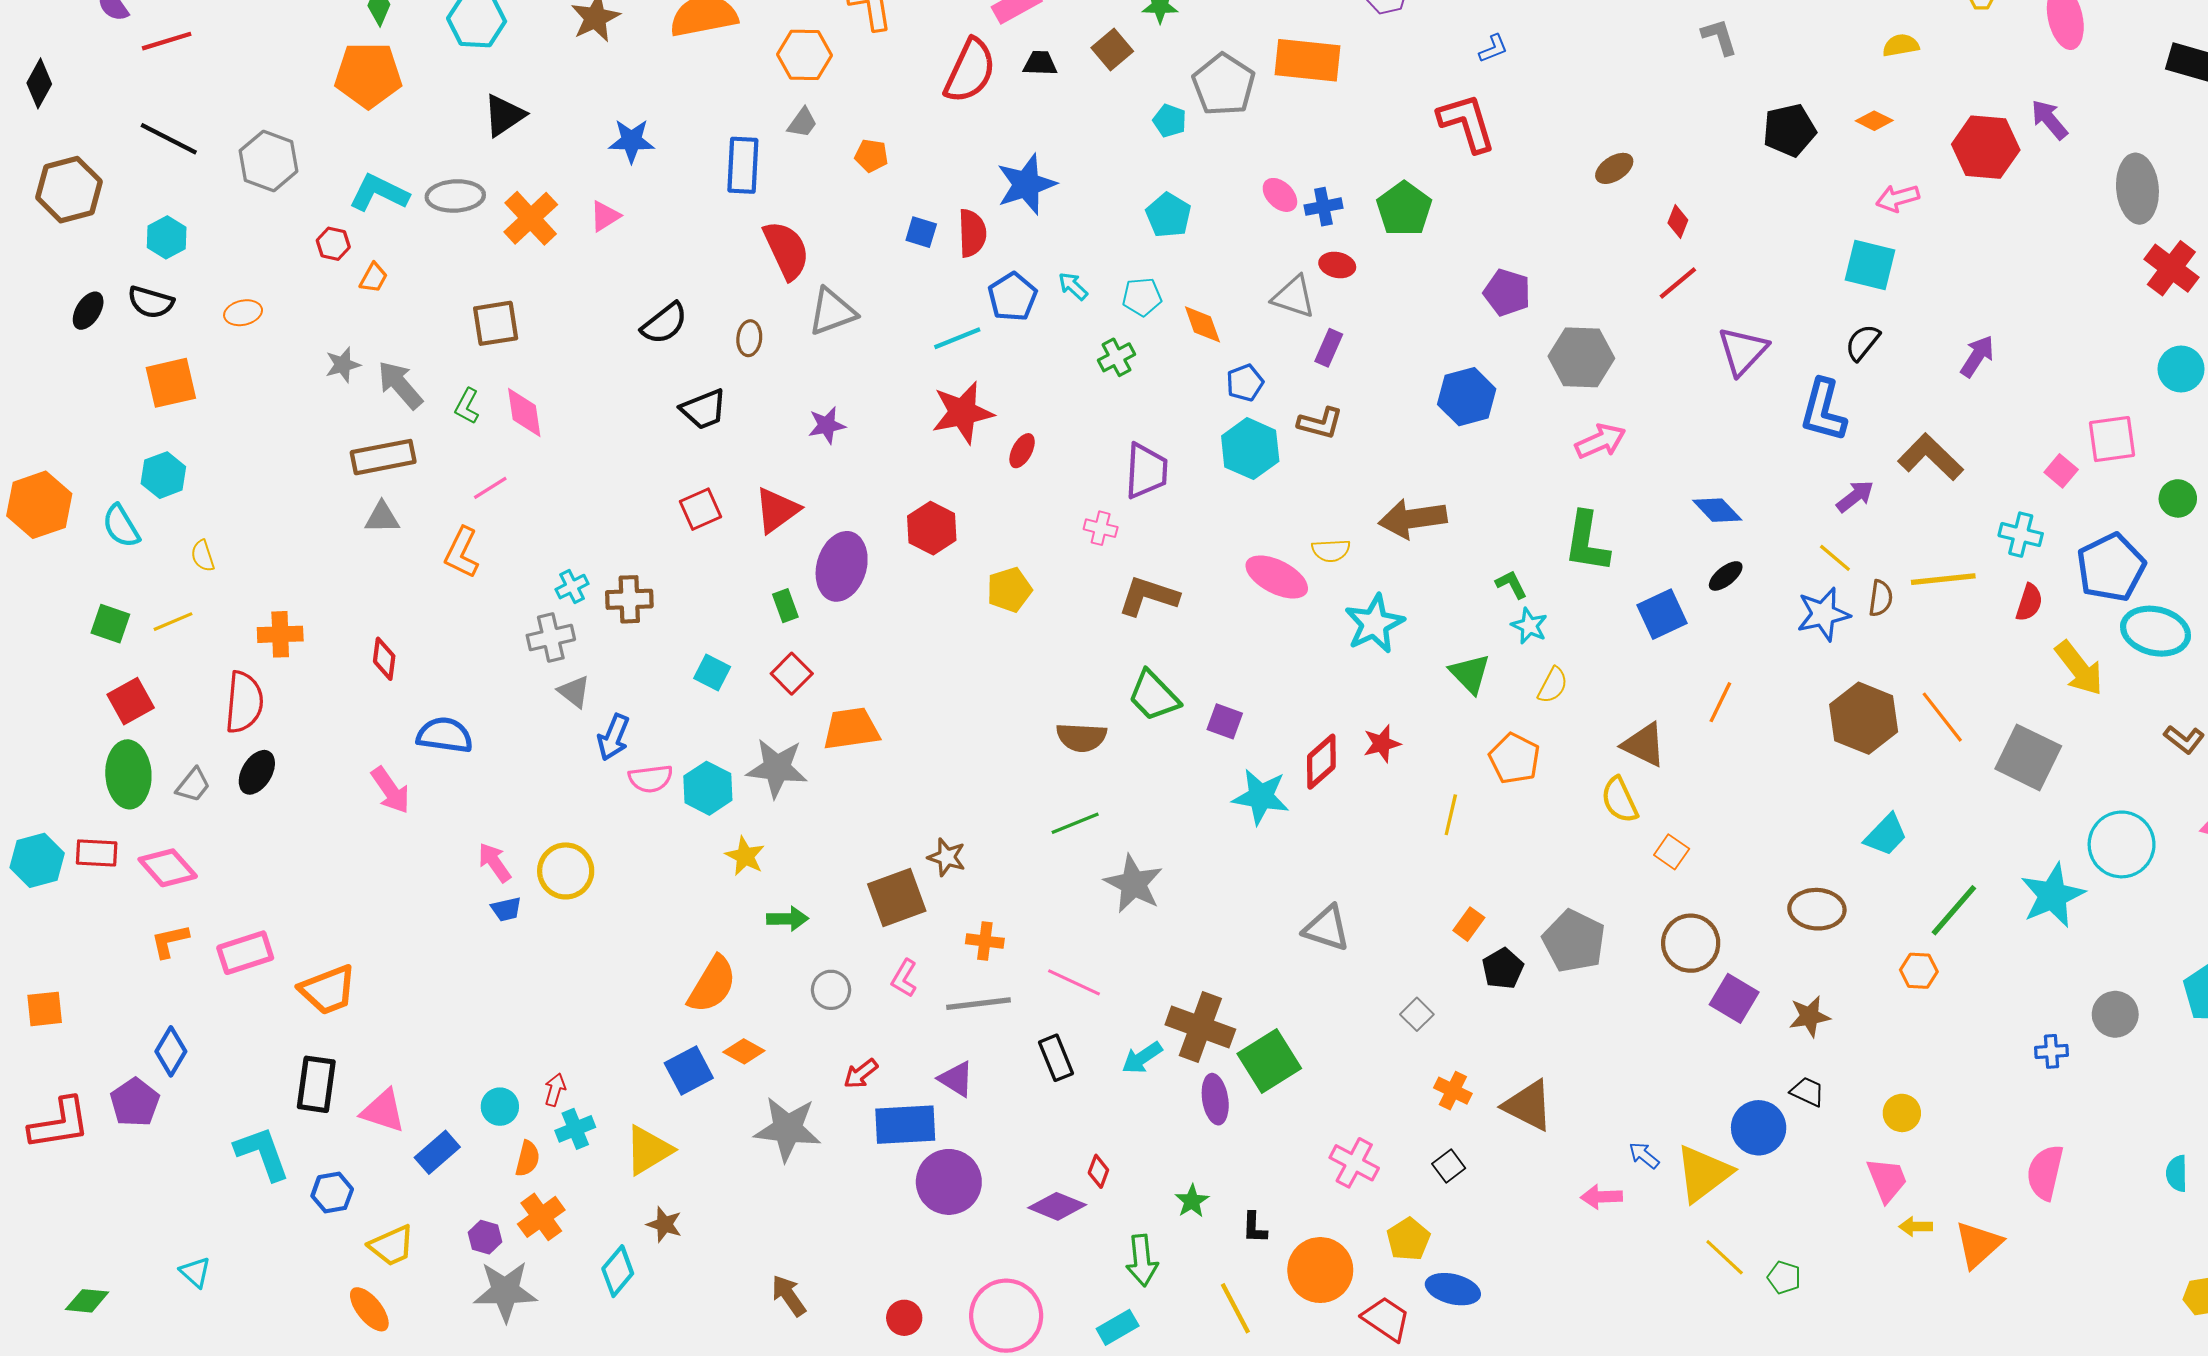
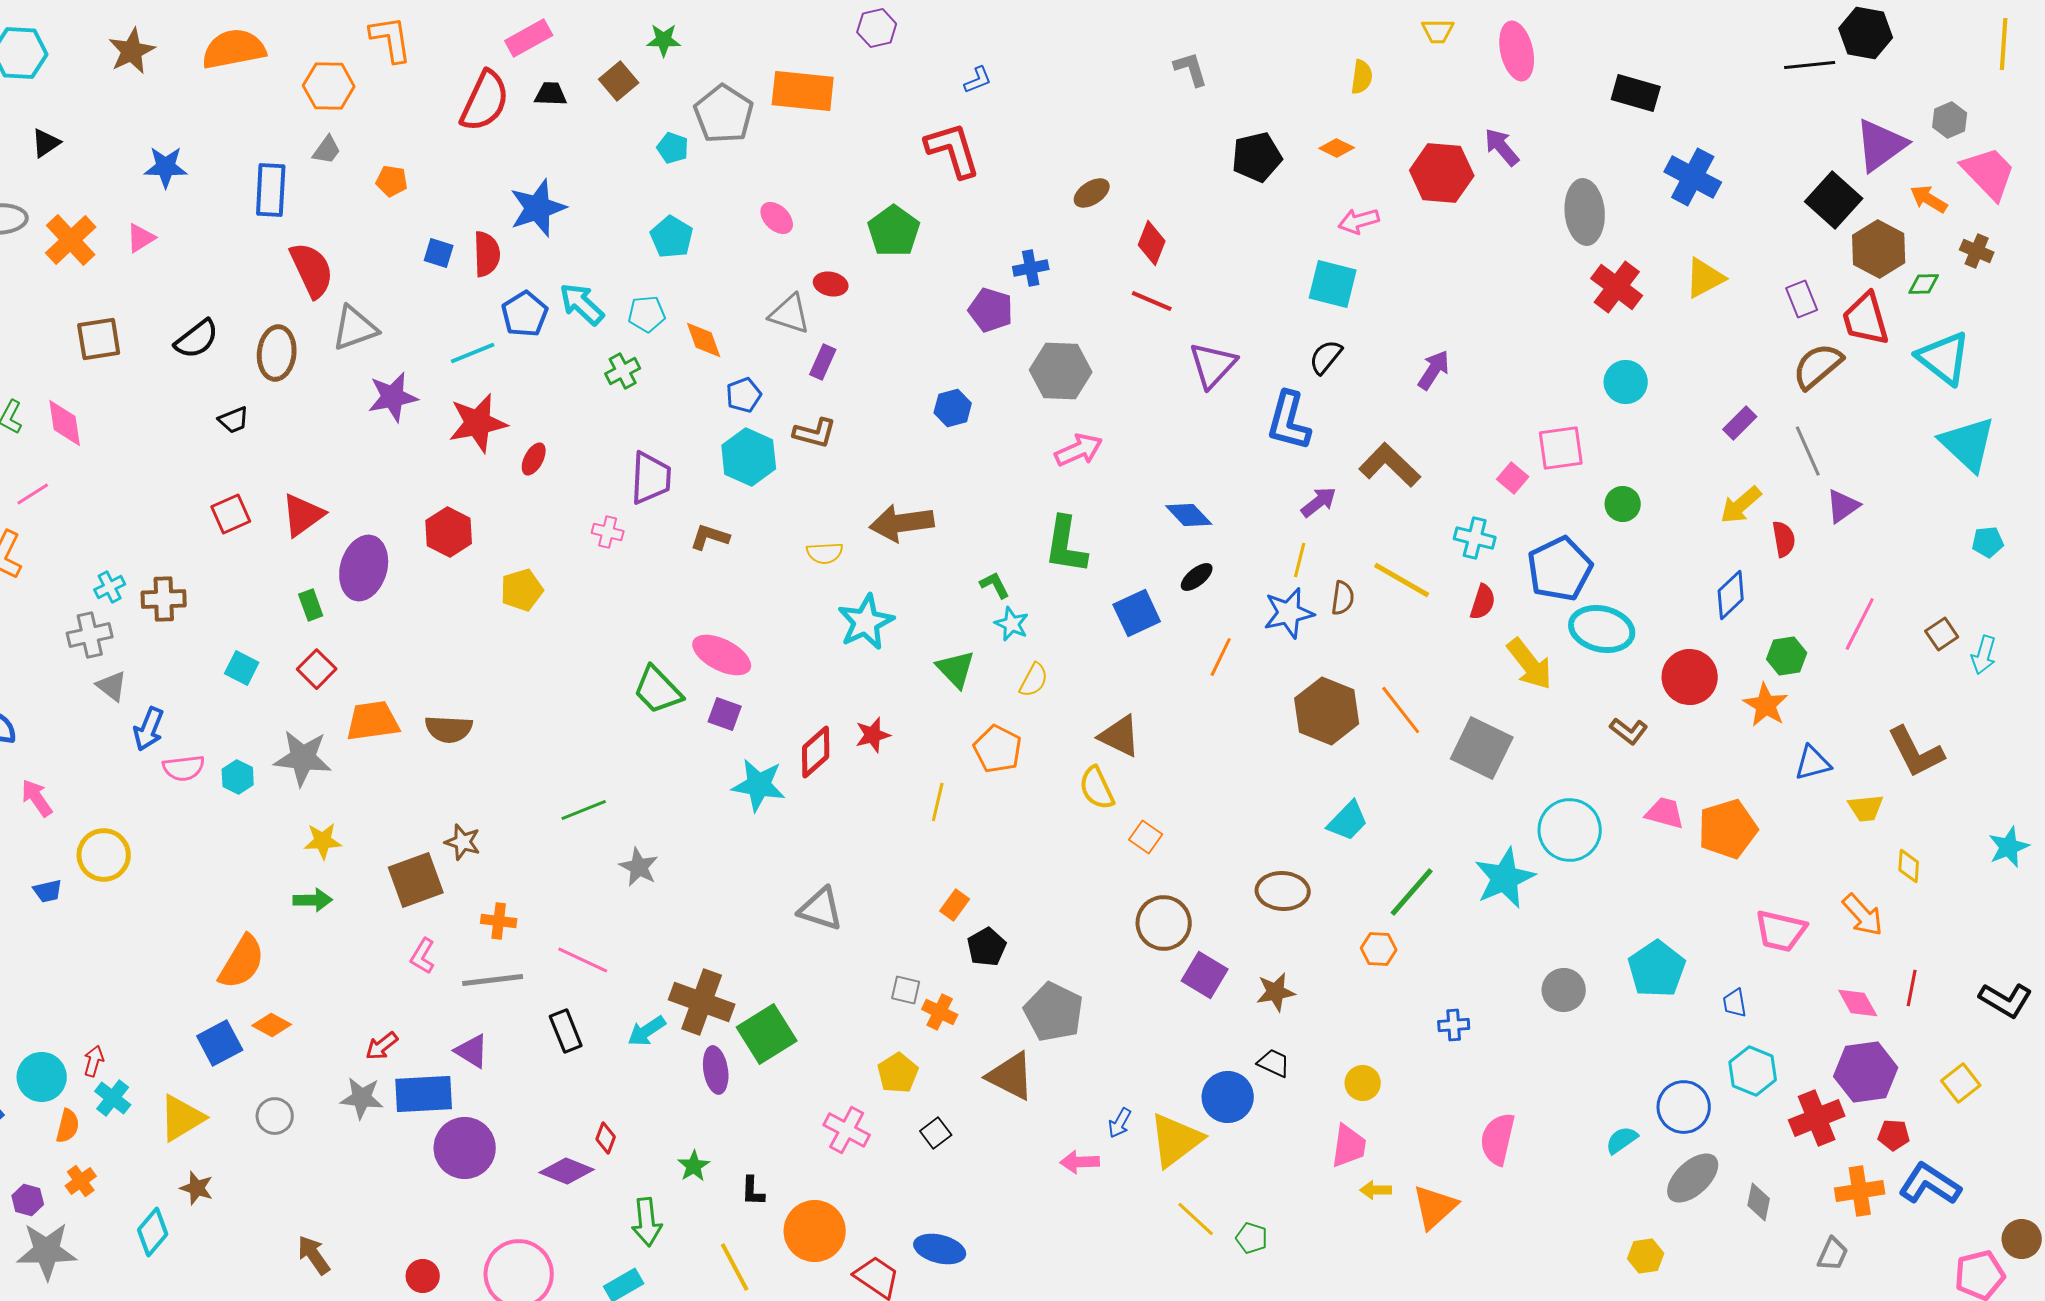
yellow semicircle: (1901, 45) -> (1362, 77), turned 108
black triangle: (504, 115) -> (46, 143), size x0.7
blue cross: (1323, 207) -> (1031, 268), moved
red diamond: (1678, 221) -> (1152, 243), size x1.4
red line: (1678, 283) -> (1152, 301), turned 63
cyan arrow: (1073, 286) -> (582, 304), size x1.6
brown square: (496, 323) -> (99, 339), moved
brown ellipse: (749, 338) -> (277, 353), size x1.6
blue hexagon: (1467, 397) -> (953, 408), size x0.7
black trapezoid: (704, 409) -> (234, 420), size x0.7
purple star: (827, 425) -> (393, 397), moved, size x1.4
yellow line: (1835, 558) -> (1300, 560), turned 64
pink ellipse: (1277, 577) -> (722, 655), moved
yellow line: (1943, 579) -> (1402, 580), turned 36
brown L-shape: (1148, 596) -> (710, 537), moved, size x0.7
orange line: (1720, 702) -> (1221, 657), moved
brown semicircle: (1081, 737) -> (449, 729), moved
cyan hexagon: (708, 788) -> (238, 777), size x0.7
yellow star: (745, 856) -> (323, 841), moved, turned -30
pink arrow: (495, 862) -> (37, 798), moved
gray star: (1133, 884) -> (639, 867), size x0.7
gray pentagon: (1574, 941) -> (1054, 1012), moved
gray circle: (831, 990) -> (275, 1116), moved
gray square: (1417, 1014) -> (906, 990), turned -32
blue cross: (2051, 1051) -> (1454, 1025), moved
orange cross: (1453, 1091) -> (940, 1012), moved
cyan circle: (500, 1107) -> (42, 1077), size x1.4
cyan cross: (575, 1129) -> (113, 1098), turned -30
gray star: (787, 1129) -> (362, 1098), moved, size x0.7
blue arrow: (1644, 1155) -> (1120, 1123), turned -100
cyan semicircle: (2177, 1173) -> (1622, 1140), turned 56
pink trapezoid: (1887, 1180) -> (1349, 1146), turned 30
orange cross: (541, 1217) -> (81, 1181), size x0.7
yellow pentagon: (1408, 1239) -> (898, 1073), moved

